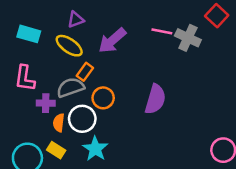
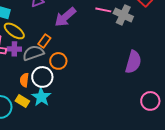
yellow ellipse: (69, 46) -> (14, 31), moved
purple semicircle: (155, 99) -> (133, 62), moved
purple cross: (46, 103) -> (14, 49), moved
cyan star: (95, 149) -> (41, 97), moved

